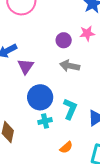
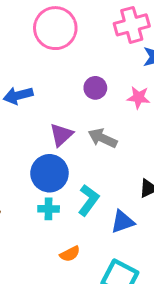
purple circle: (64, 40) -> (95, 88), moved
purple triangle: (26, 66) -> (61, 135), moved

